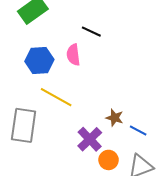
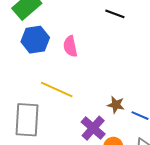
black line: (91, 32) -> (115, 14), moved
blue hexagon: (39, 60) -> (35, 40), moved

